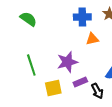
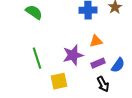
orange triangle: (92, 39) -> (96, 41), moved
purple rectangle: (80, 82) -> (98, 63), moved

